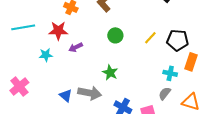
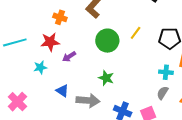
green circle: (115, 35) -> (107, 41), size x1.5
yellow line: (150, 38) -> (136, 33), moved
blue triangle: (66, 96) -> (62, 91), moved

